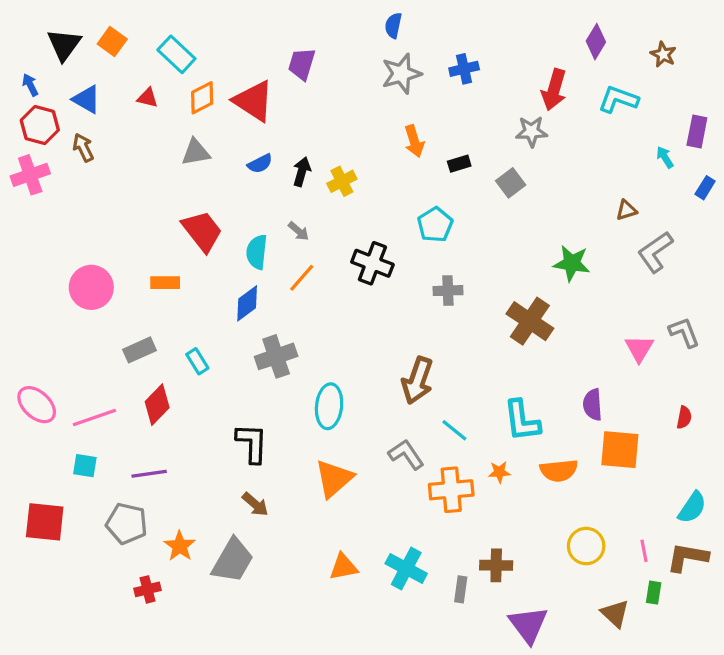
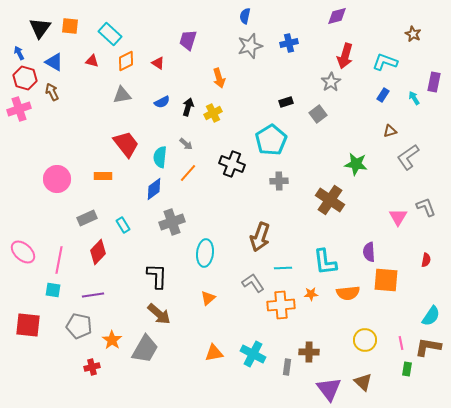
orange square: (112, 42) -> (70, 26), turned -30
purple diamond: (596, 42) -> (337, 16), moved, turned 45
red triangle: (254, 101) -> (158, 63), size x0.5
gray star: (532, 131) -> (331, 82), turned -30
orange arrow: (414, 141) -> (219, 78), moved
blue rectangle: (705, 188) -> (383, 95), moved
cyan pentagon: (435, 225) -> (271, 140), size x1.4
pink line: (94, 417) -> (59, 260), turned -60
cyan line: (454, 430) -> (283, 268), turned -42
orange triangle: (334, 479) -> (208, 298), size x0.6
brown arrow: (255, 504) -> (159, 314), size x1.4
brown triangle: (615, 613) -> (363, 382), moved

